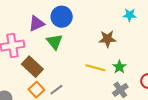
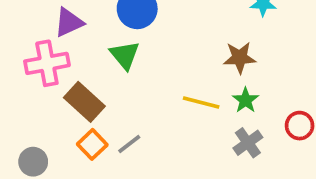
purple triangle: (37, 24) -> (69, 22), moved
brown star: (107, 39) -> (240, 58), moved

